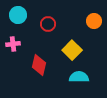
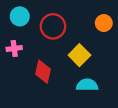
red circle: (48, 24) -> (53, 26), size x1.5

